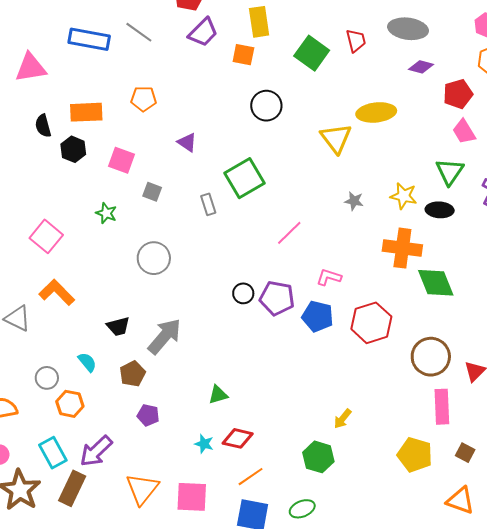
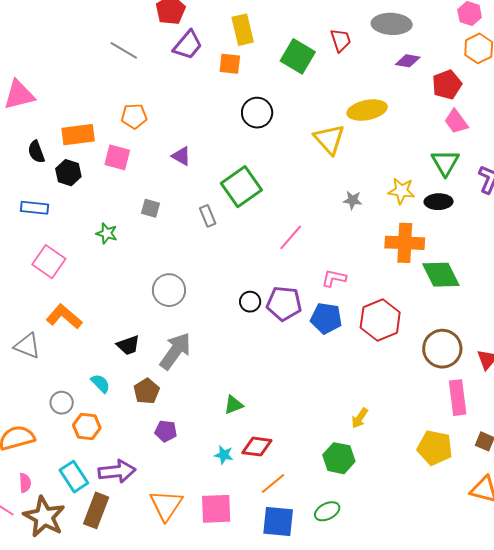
blue rectangle: (89, 39) -> (35, 208), moved, size x0.7
pink square: (122, 160) -> (117, 157), moved
gray circle: (154, 258) -> (169, 290), moved
purple arrow: (96, 451) -> (117, 471), turned -138

